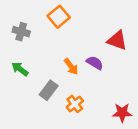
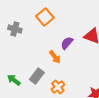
purple semicircle: (95, 63) -> (67, 43), moved, turned -80
green arrow: (20, 69) -> (14, 80), moved

